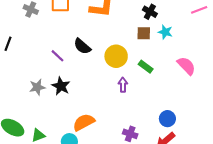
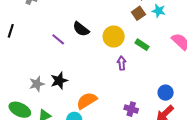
brown square: (144, 33) -> (138, 13), turned -32
black star: (61, 86) -> (59, 81), moved, turned 30
gray star: (37, 87) -> (37, 84), moved

